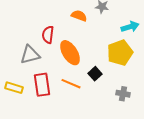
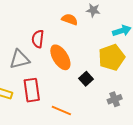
orange line: (71, 84) -> (61, 111), moved
gray cross: (123, 94) -> (115, 99), turned -32

